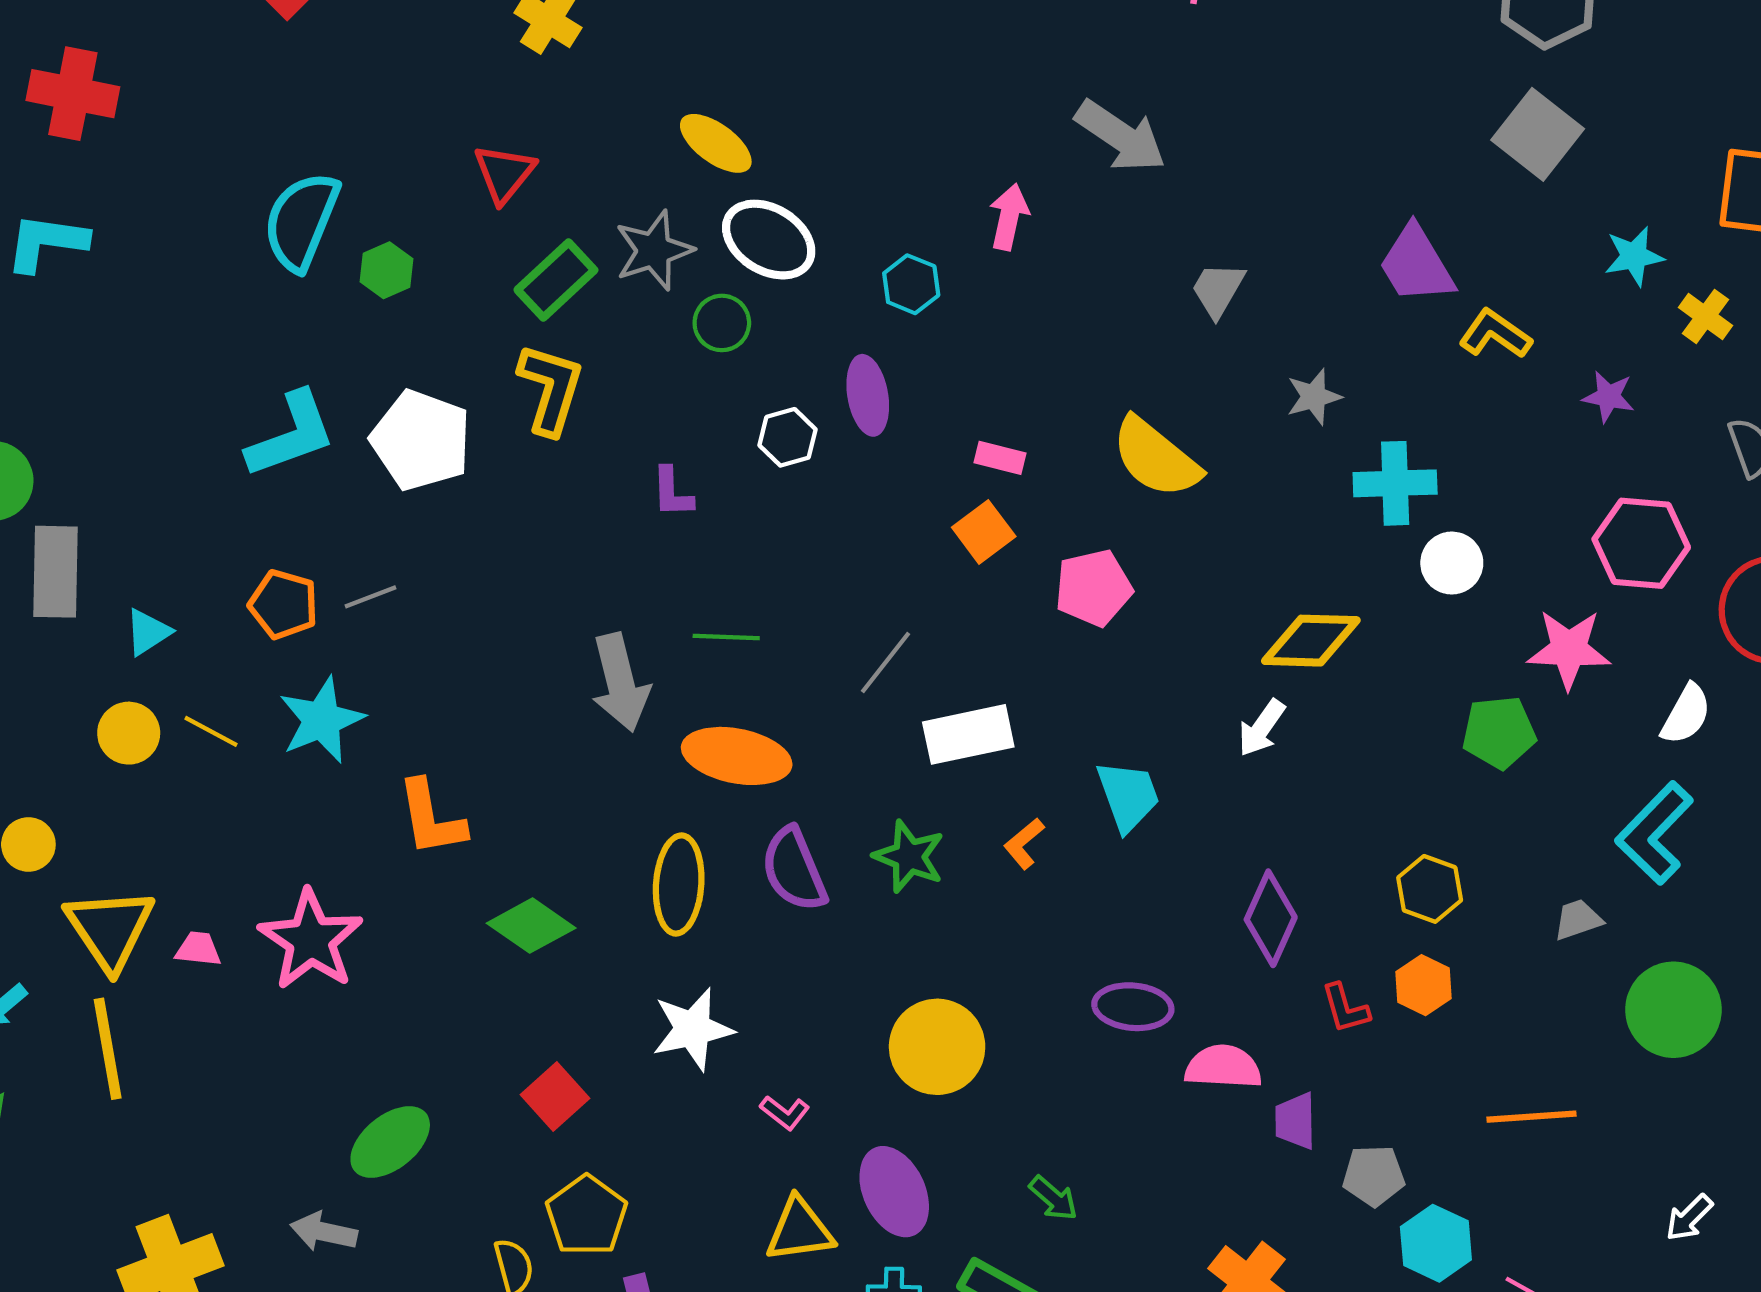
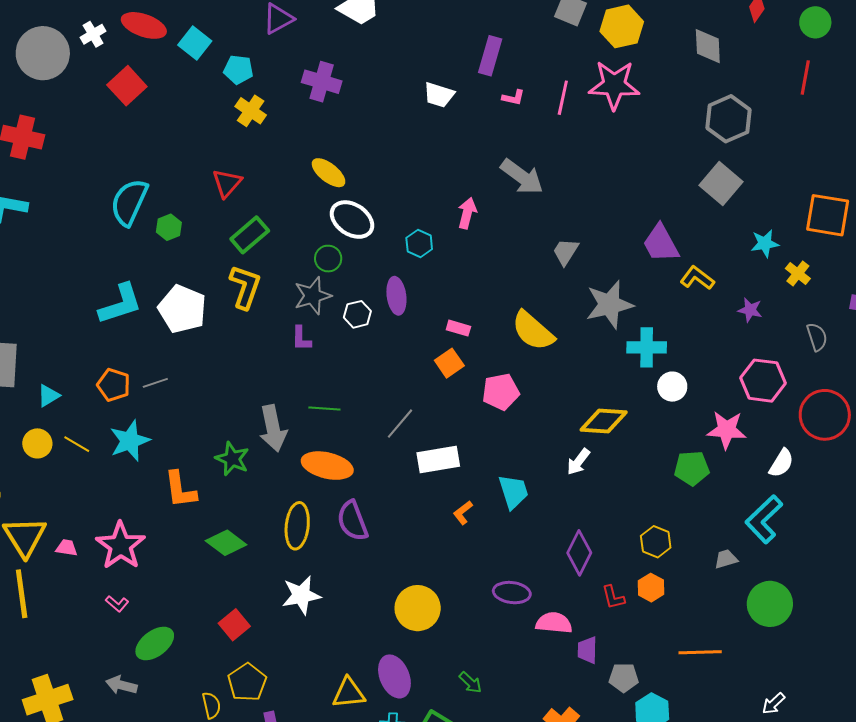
gray star: (654, 250) -> (313, 296), moved
gray star: (1314, 397) -> (609, 305), size x1.8
green star: (909, 856) -> (232, 459), moved
pink L-shape: (785, 1113) -> (117, 604), moved

